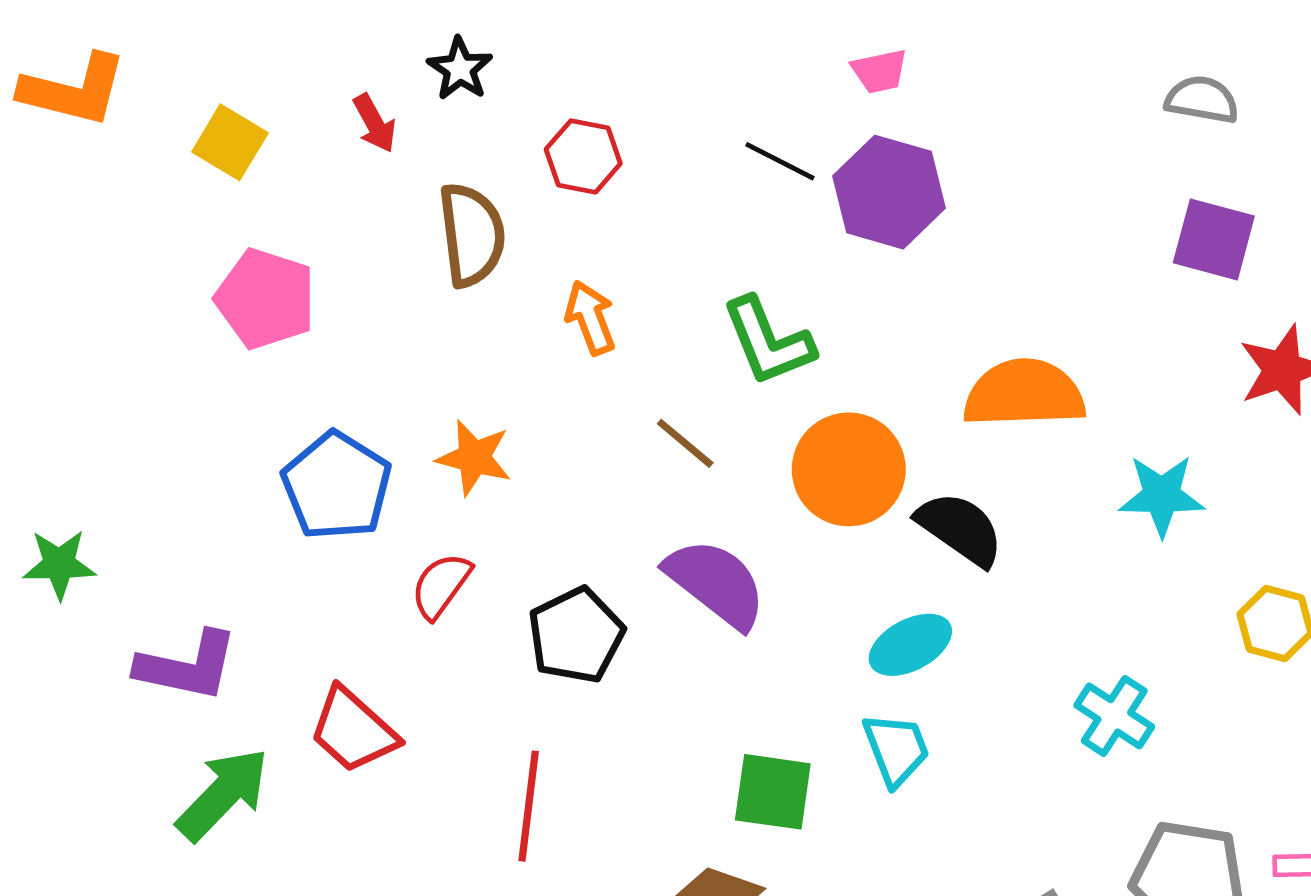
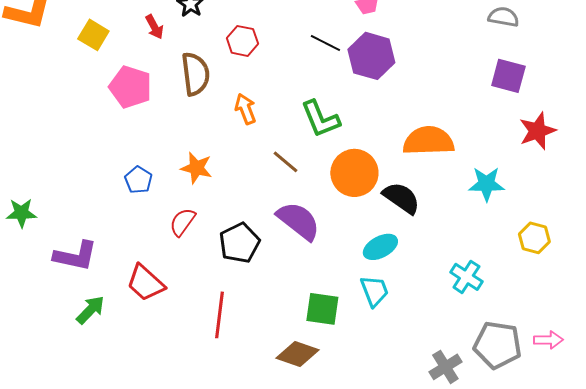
pink pentagon: (266, 299) -> (130, 87), moved
blue pentagon: (337, 486) -> (138, 180), size x0.6
green arrow: (223, 794) -> (90, 310), size x0.7

